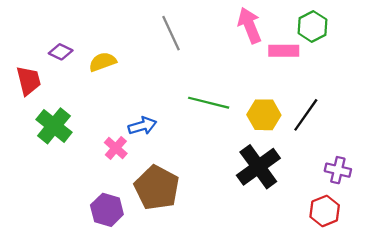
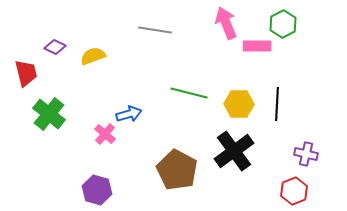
gray line: (171, 33) -> (155, 30), turned -56
black line: (306, 115) -> (277, 104), turned -32
brown pentagon: (157, 188) -> (177, 170), moved

